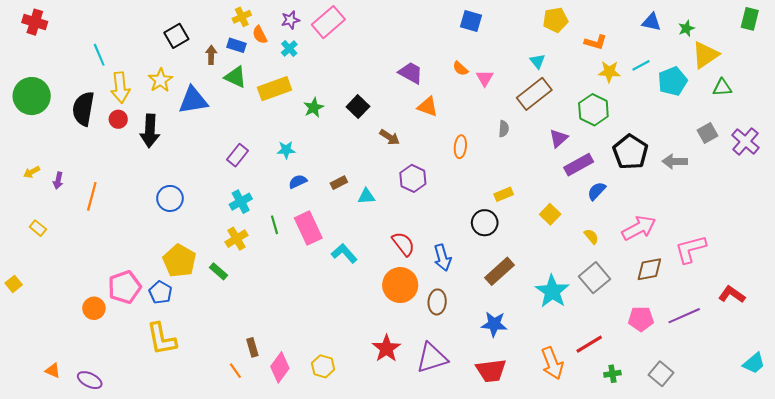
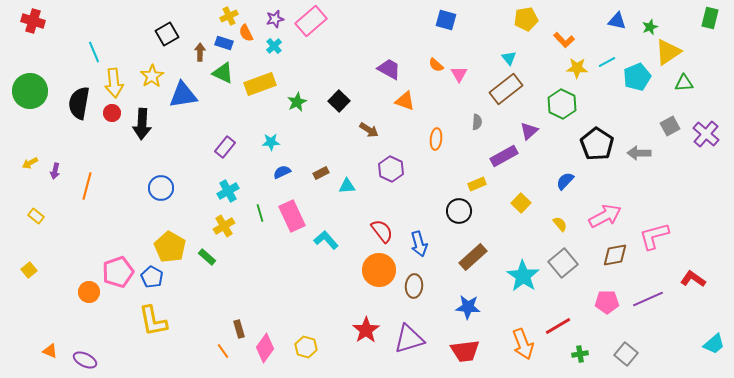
orange L-shape: (596, 42) -> (564, 40), turned 30
purple rectangle: (579, 165) -> (504, 156), moved
yellow square: (14, 284) -> (29, 270), moved

